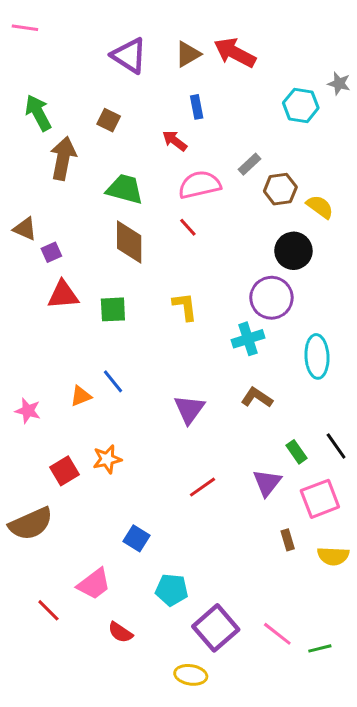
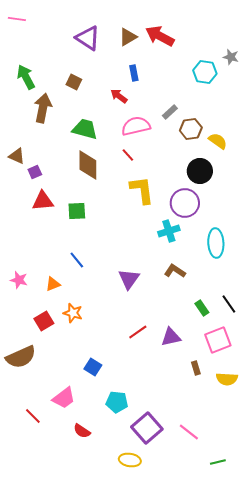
yellow L-shape: (185, 307) -> (142, 190), moved, size x1.4
orange triangle: (81, 396) -> (53, 284), moved
orange star: (107, 459) -> (73, 313), turned 30
purple triangle: (267, 483) -> (171, 337), moved, turned 40
green line: (320, 648) -> (218, 462), moved

